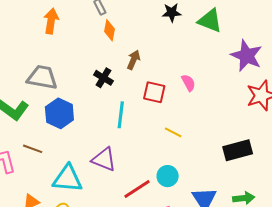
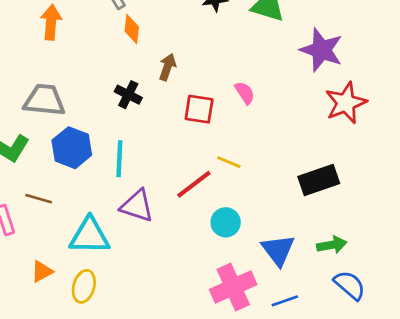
cyan line: (121, 115) -> (119, 159), moved
red line: (137, 189) -> (194, 184), moved

